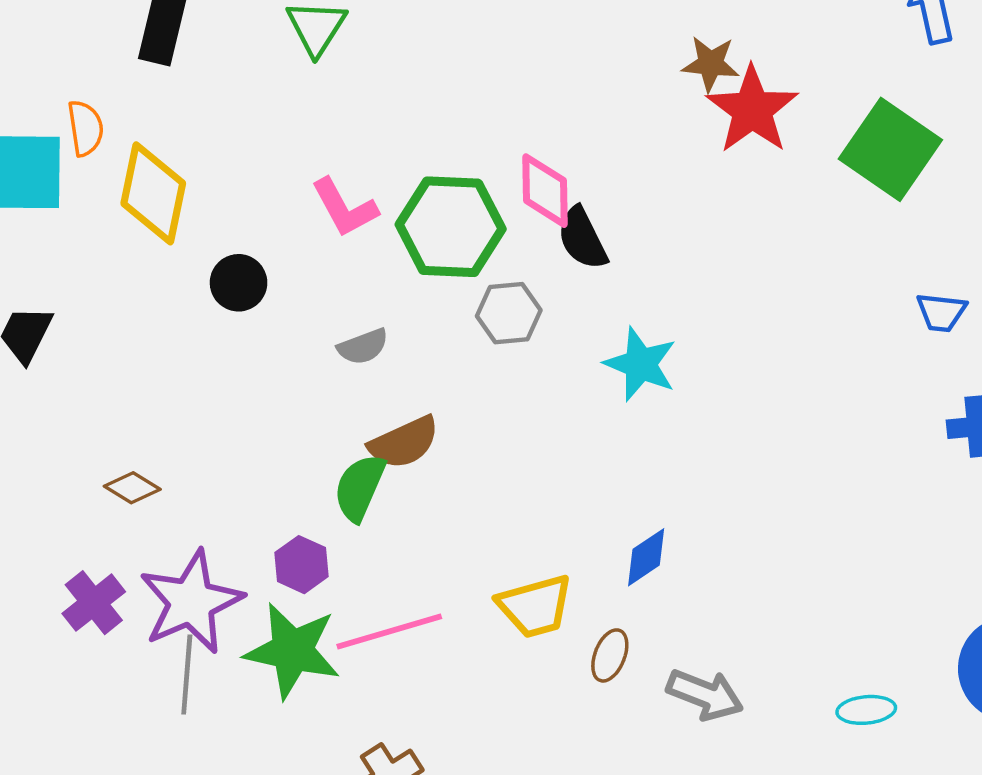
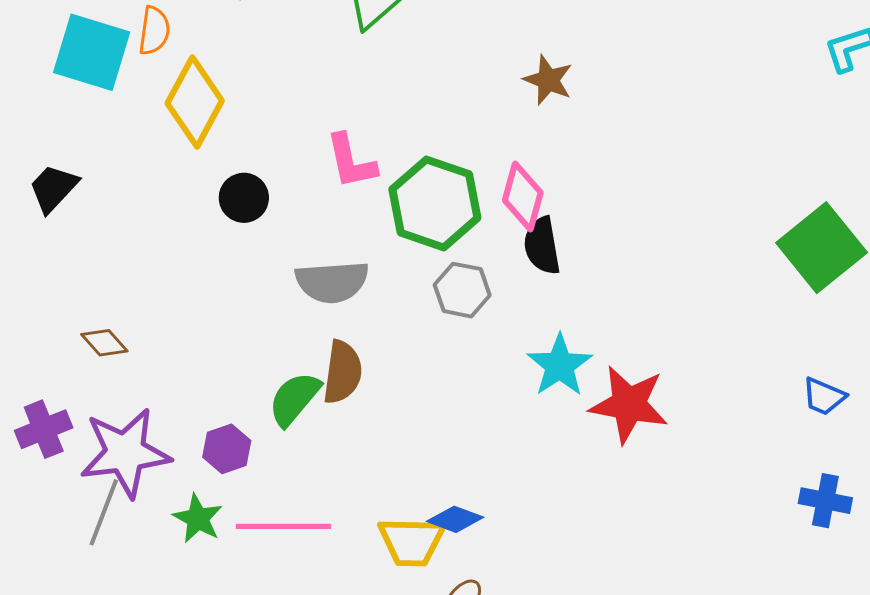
brown star: (710, 64) -> (548, 80), moved
red star: (752, 110) -> (629, 404), moved, turned 30
gray semicircle: (363, 347) -> (332, 282), size x1.6
brown semicircle: (404, 443) -> (343, 372), turned -74
blue diamond: (646, 557) -> (455, 519), moved, turned 38
green star: (292, 651) -> (198, 518), size x0.6

